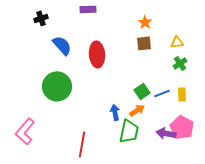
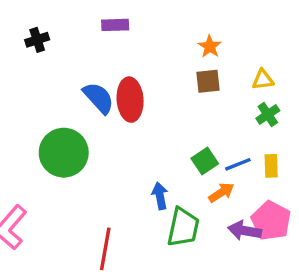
blue semicircle: (62, 45) -> (99, 98), moved
orange arrow: (137, 110) -> (221, 192), moved

